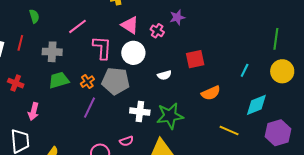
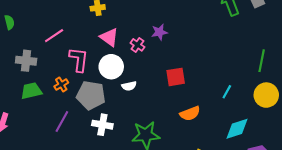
white semicircle: (164, 75) -> (129, 86), moved
orange cross: (87, 82) -> (61, 85), moved
white cross: (140, 112) -> (102, 125), moved

